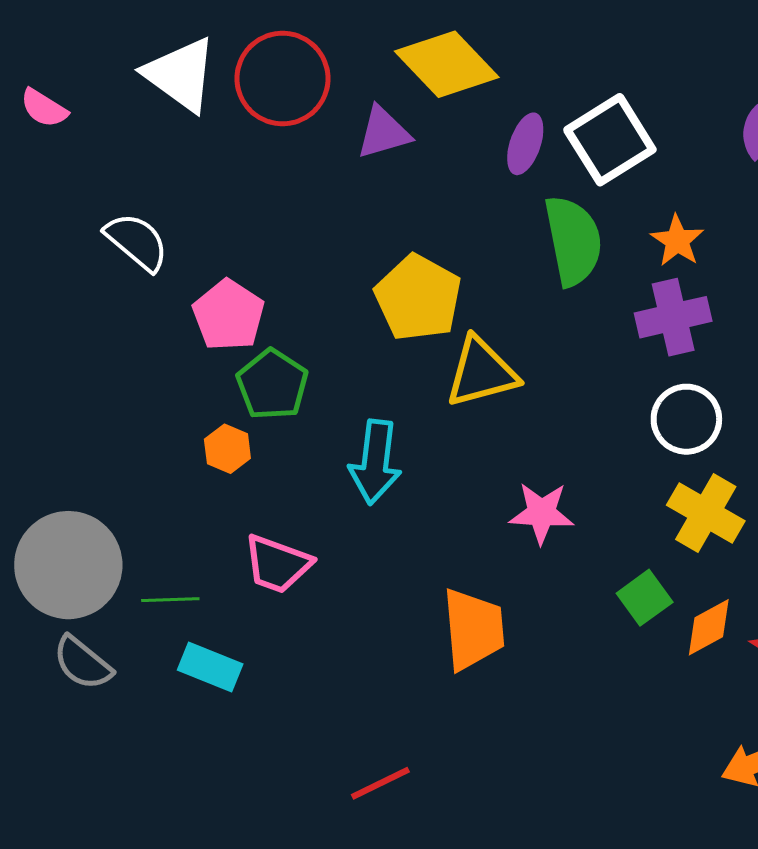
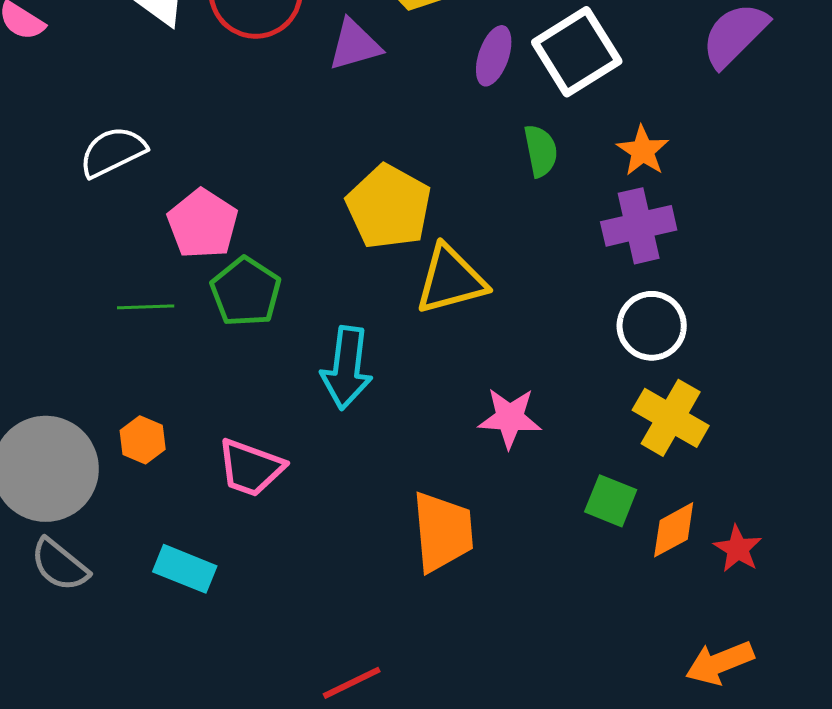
green semicircle: (573, 241) -> (541, 151), size x0.6
white semicircle: (137, 242) -> (113, 152), turned -66
orange hexagon: (227, 449) -> (143, 440), moved
green square: (645, 598) -> (611, 501), turned -32
green line: (170, 600) -> (146, 307), moved

